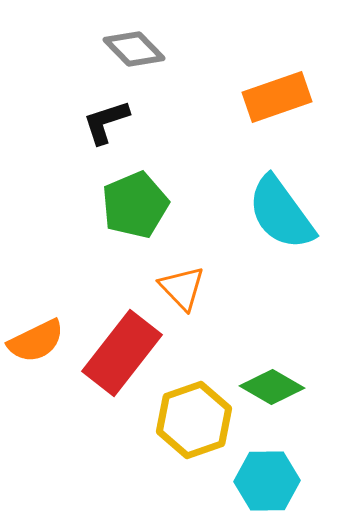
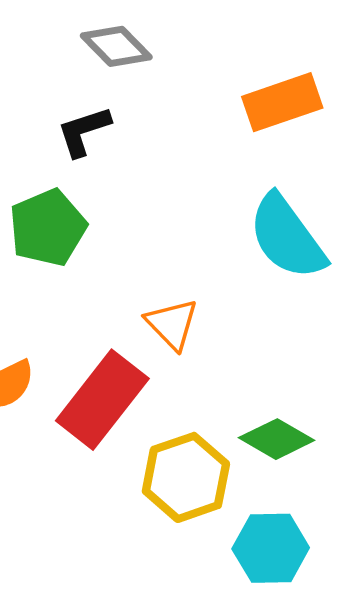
green pentagon: (135, 205) -> (48, 228), moved

